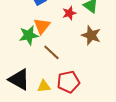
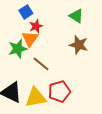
red star: (69, 13) -> (36, 26), moved
yellow triangle: (44, 86) -> (36, 97), size x1.6

